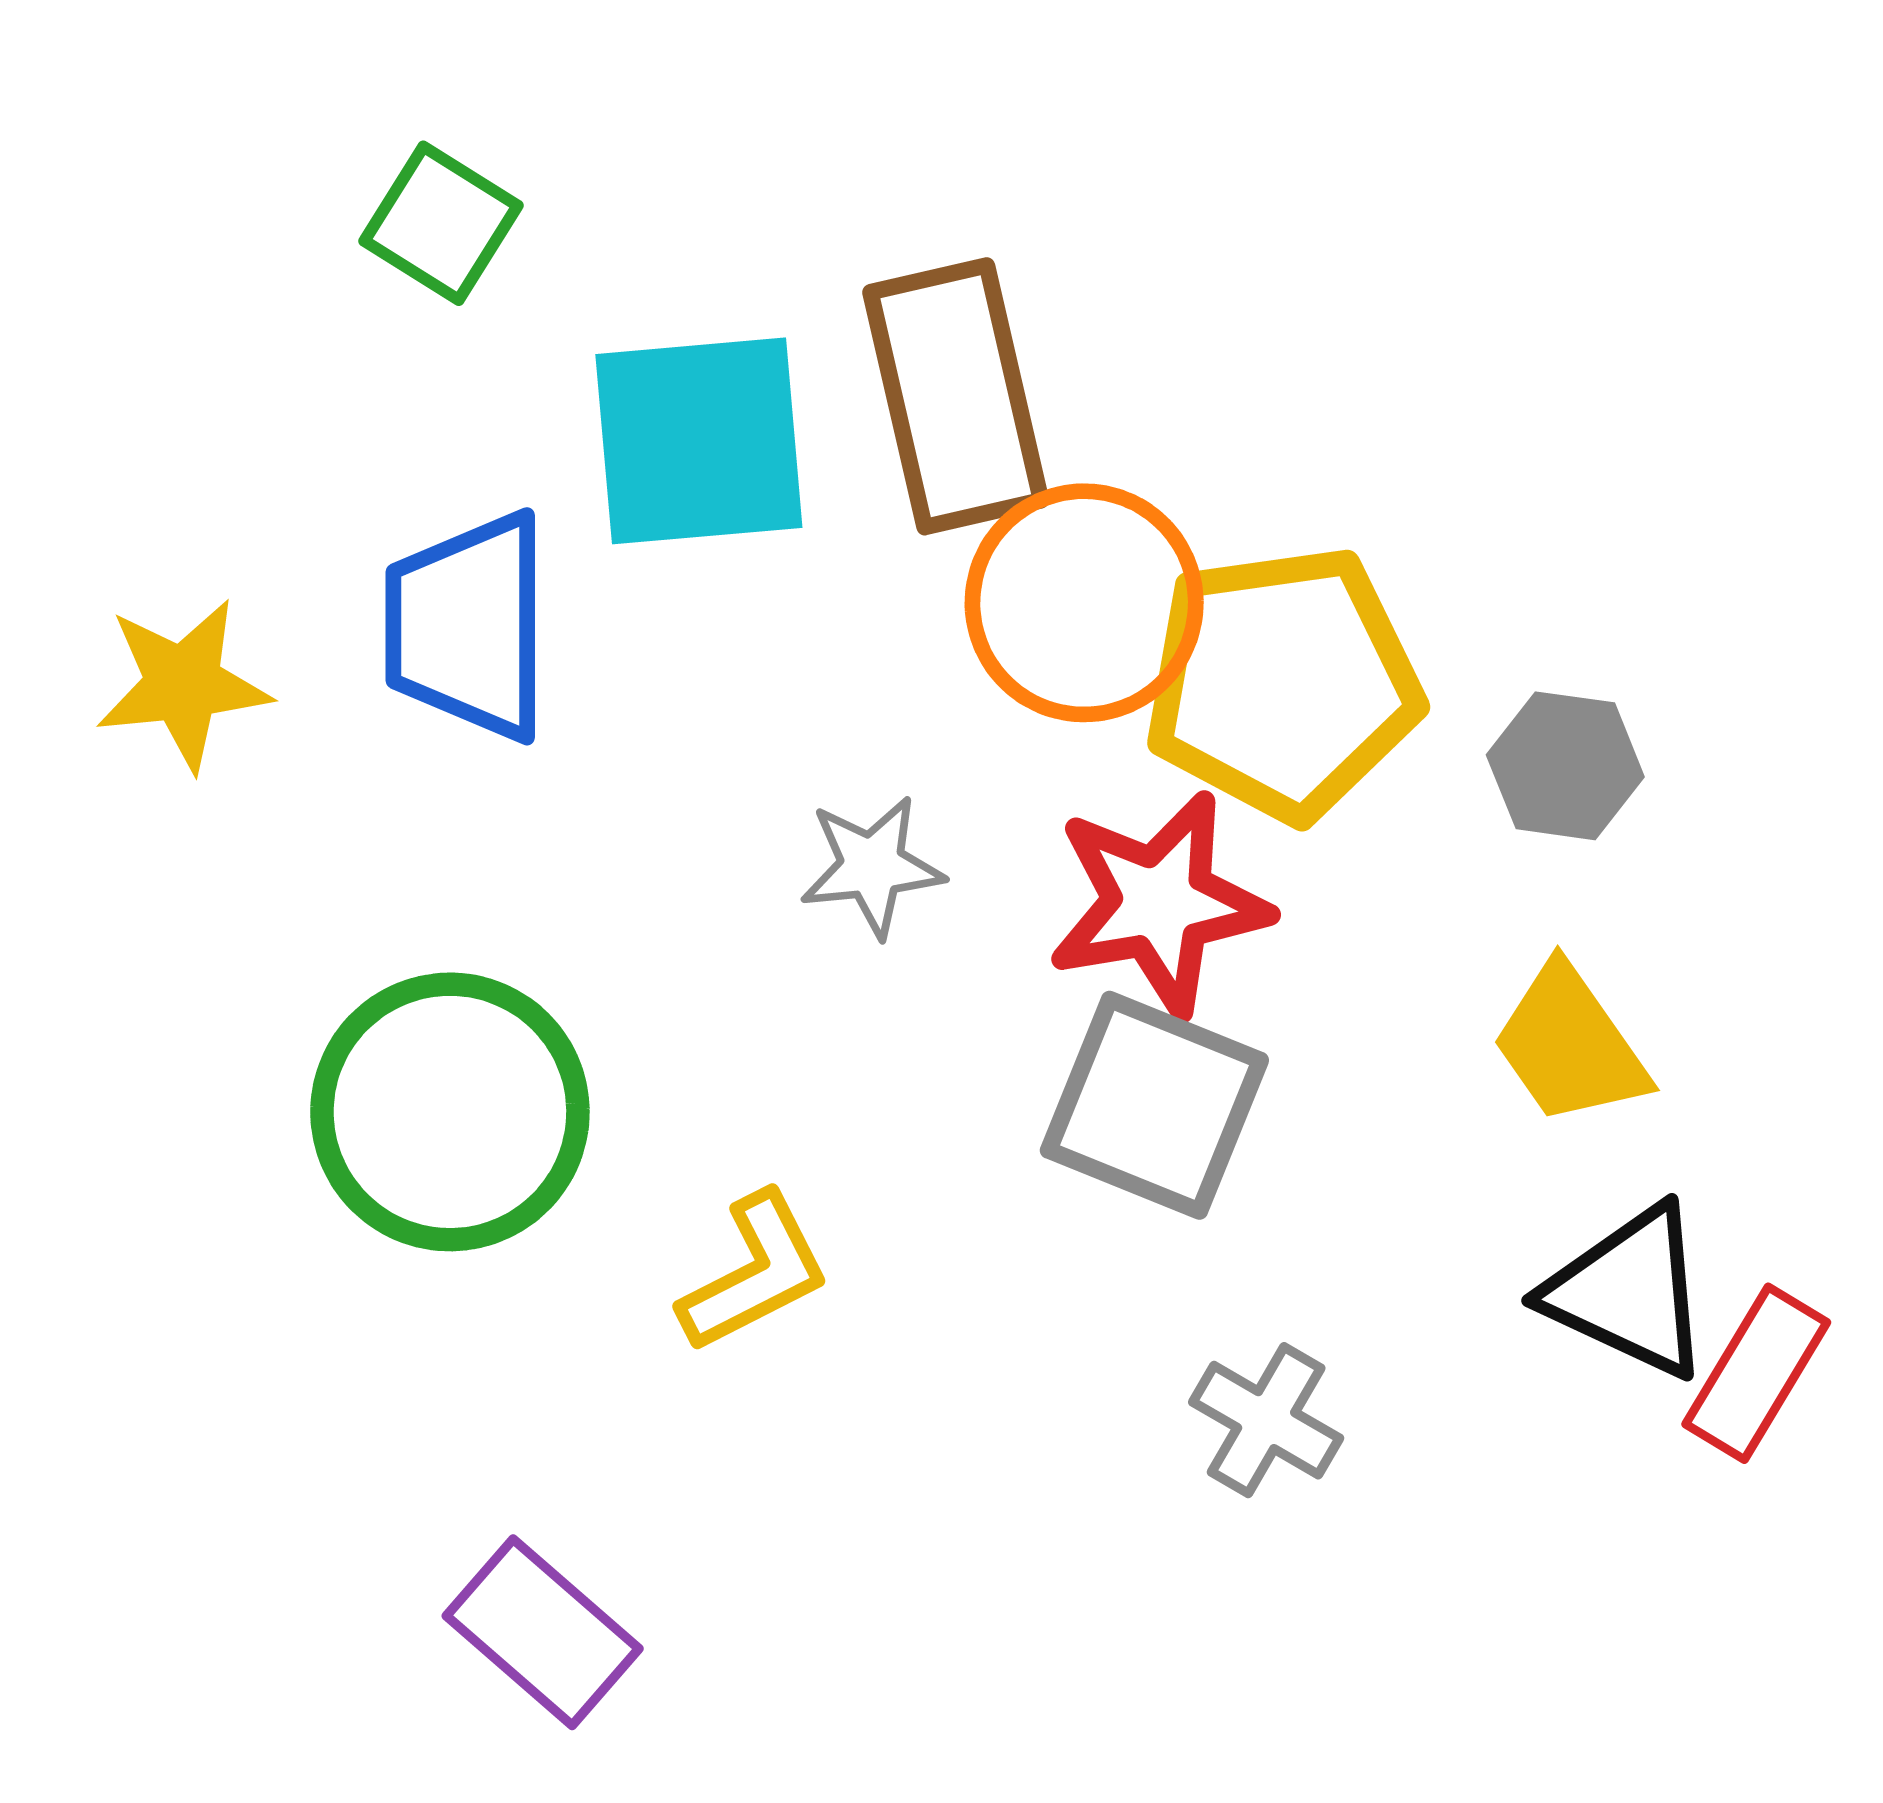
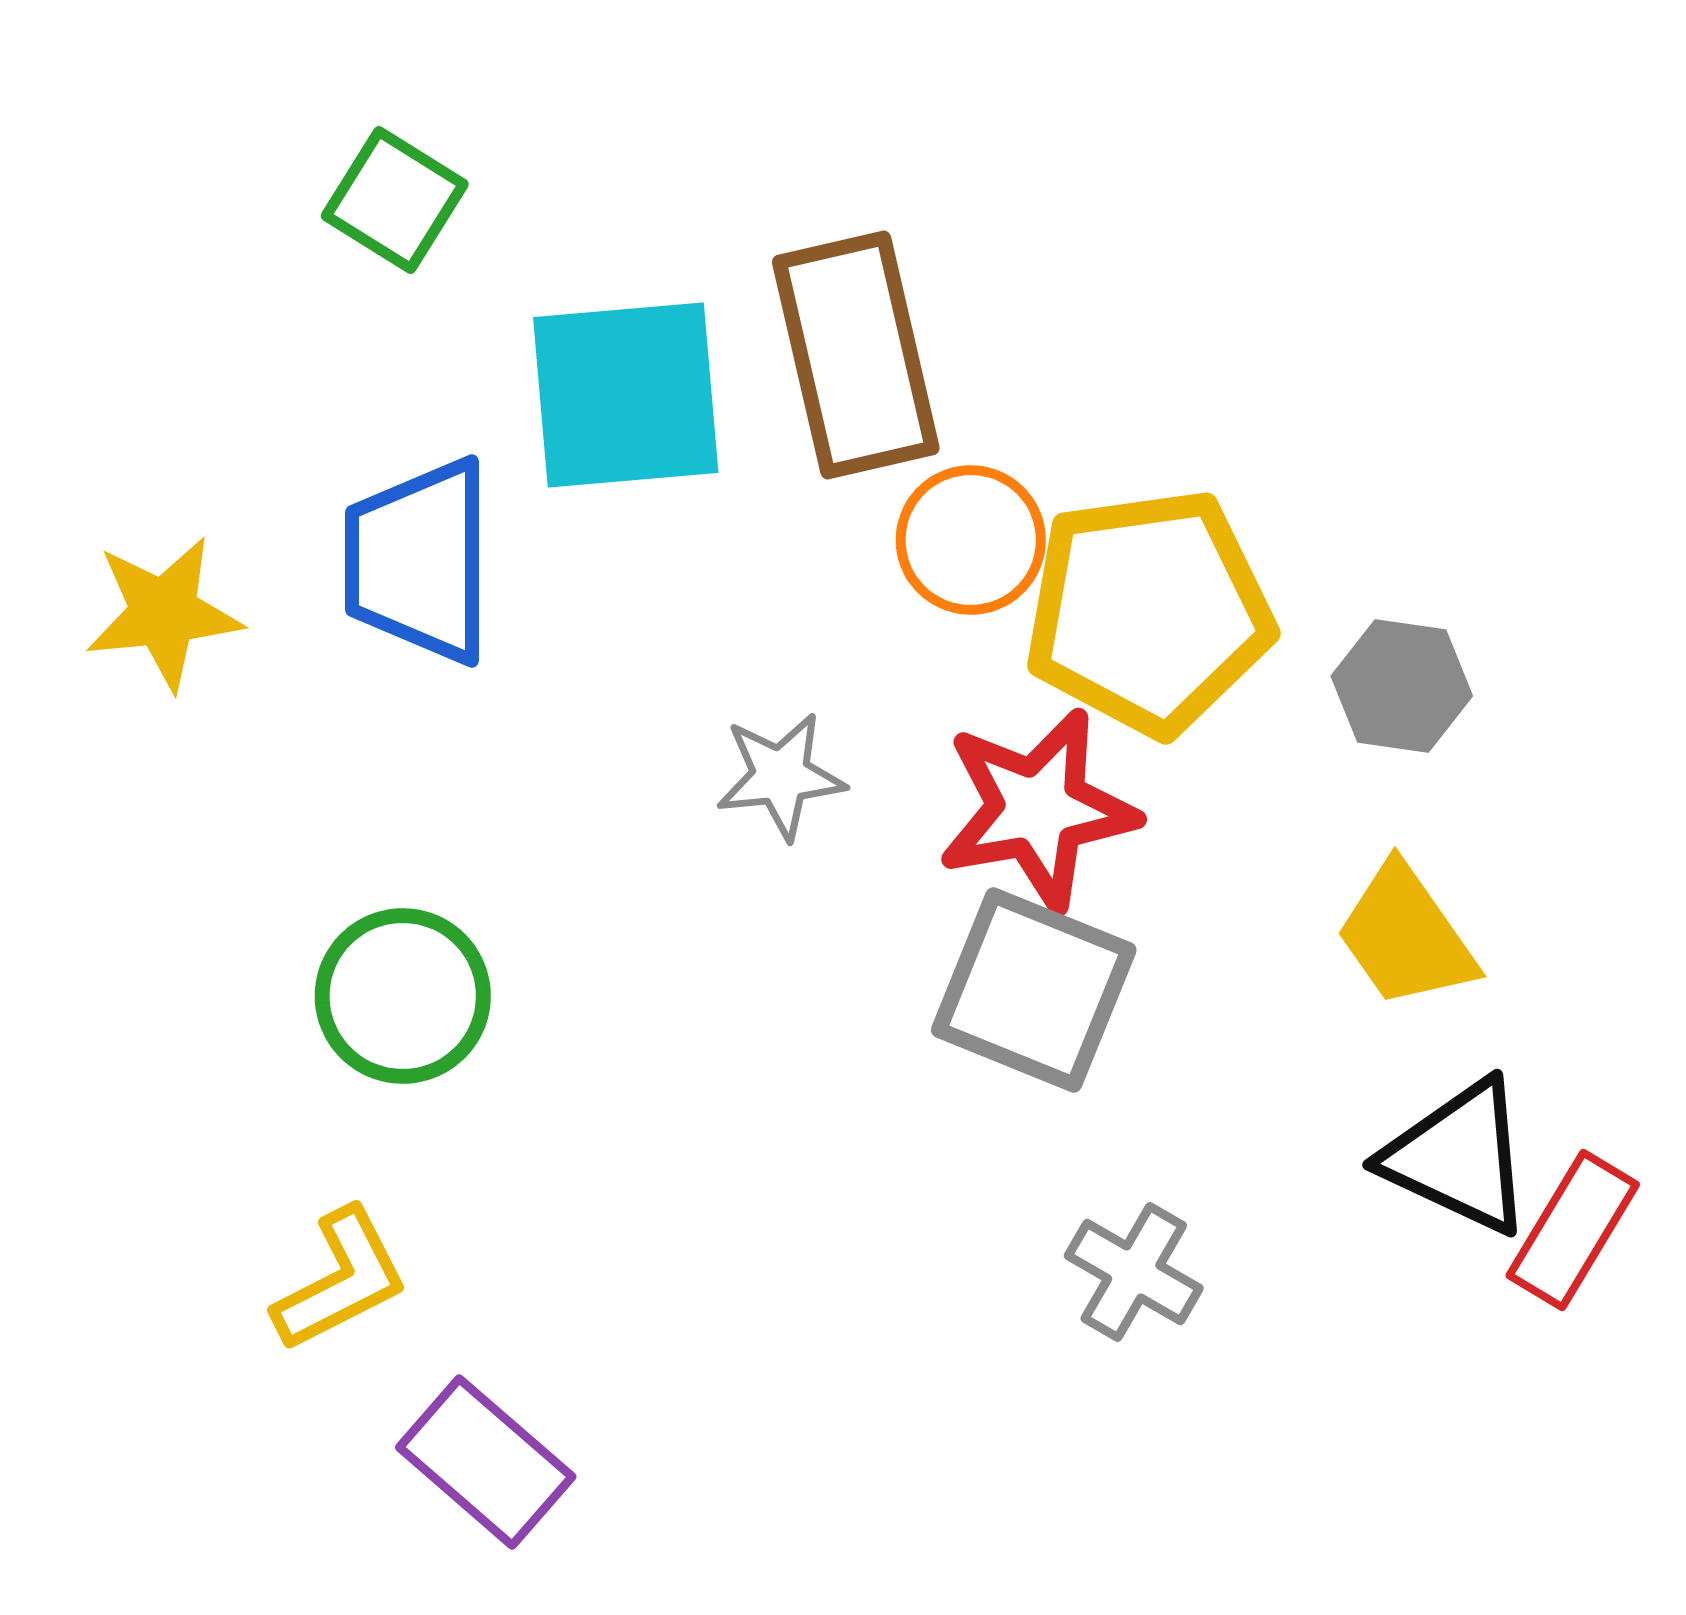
orange circle: (1084, 603) -> (971, 540), size x0.7
green circle: (450, 1112) -> (403, 996), size x0.7
yellow L-shape: (755, 1273) -> (341, 1280), moved

